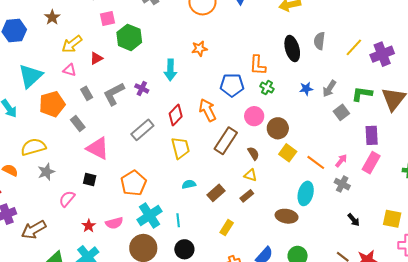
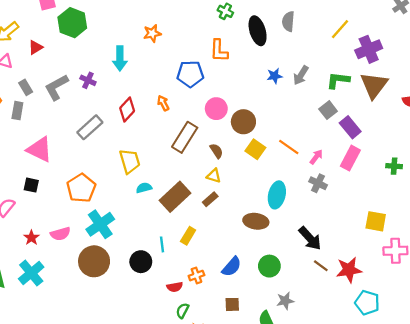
yellow line: (354, 47) -> (340, 29), moved
purple cross: (382, 54) -> (369, 49), moved
green cross: (267, 88) -> (225, 11), moved
orange arrow: (208, 110) -> (163, 103), size x0.6
gray square: (341, 112) -> (328, 110), moved
gray rectangle: (78, 123) -> (17, 111), moved, turned 49
purple rectangle: (372, 135) -> (350, 127), turned -36
yellow trapezoid: (180, 148) -> (130, 161), moved
orange line: (316, 162) -> (289, 147), moved
brown rectangle: (216, 193) -> (175, 197), size x1.5
cyan line: (178, 220) -> (162, 244), moved
black arrow: (354, 220) -> (310, 238), moved, size x1.6

